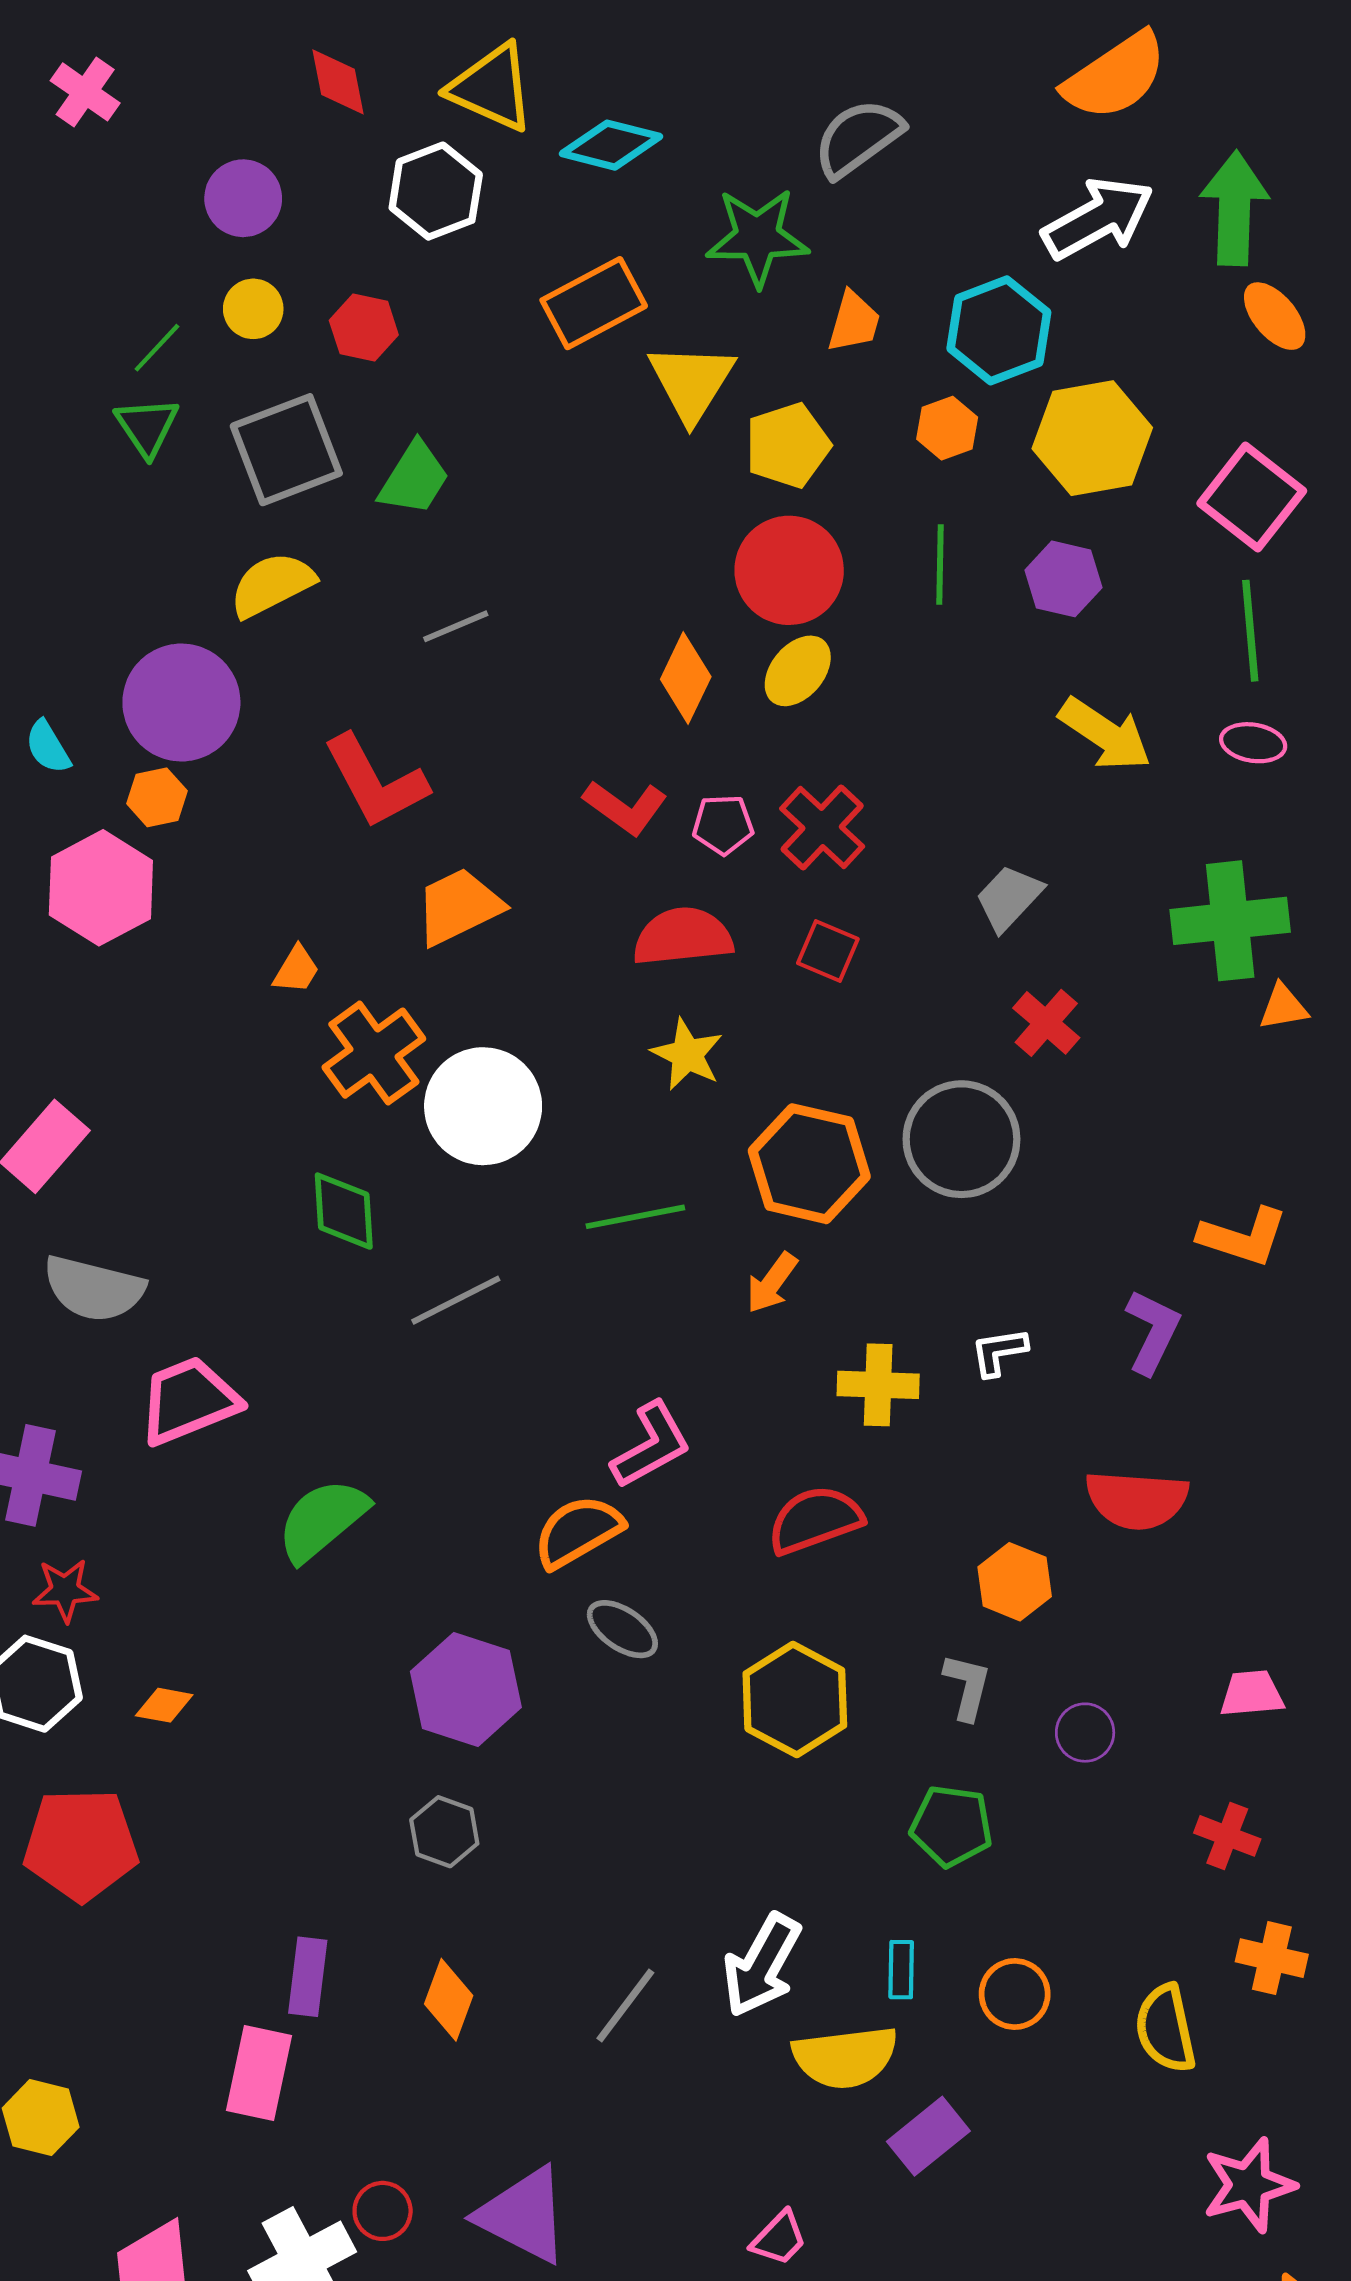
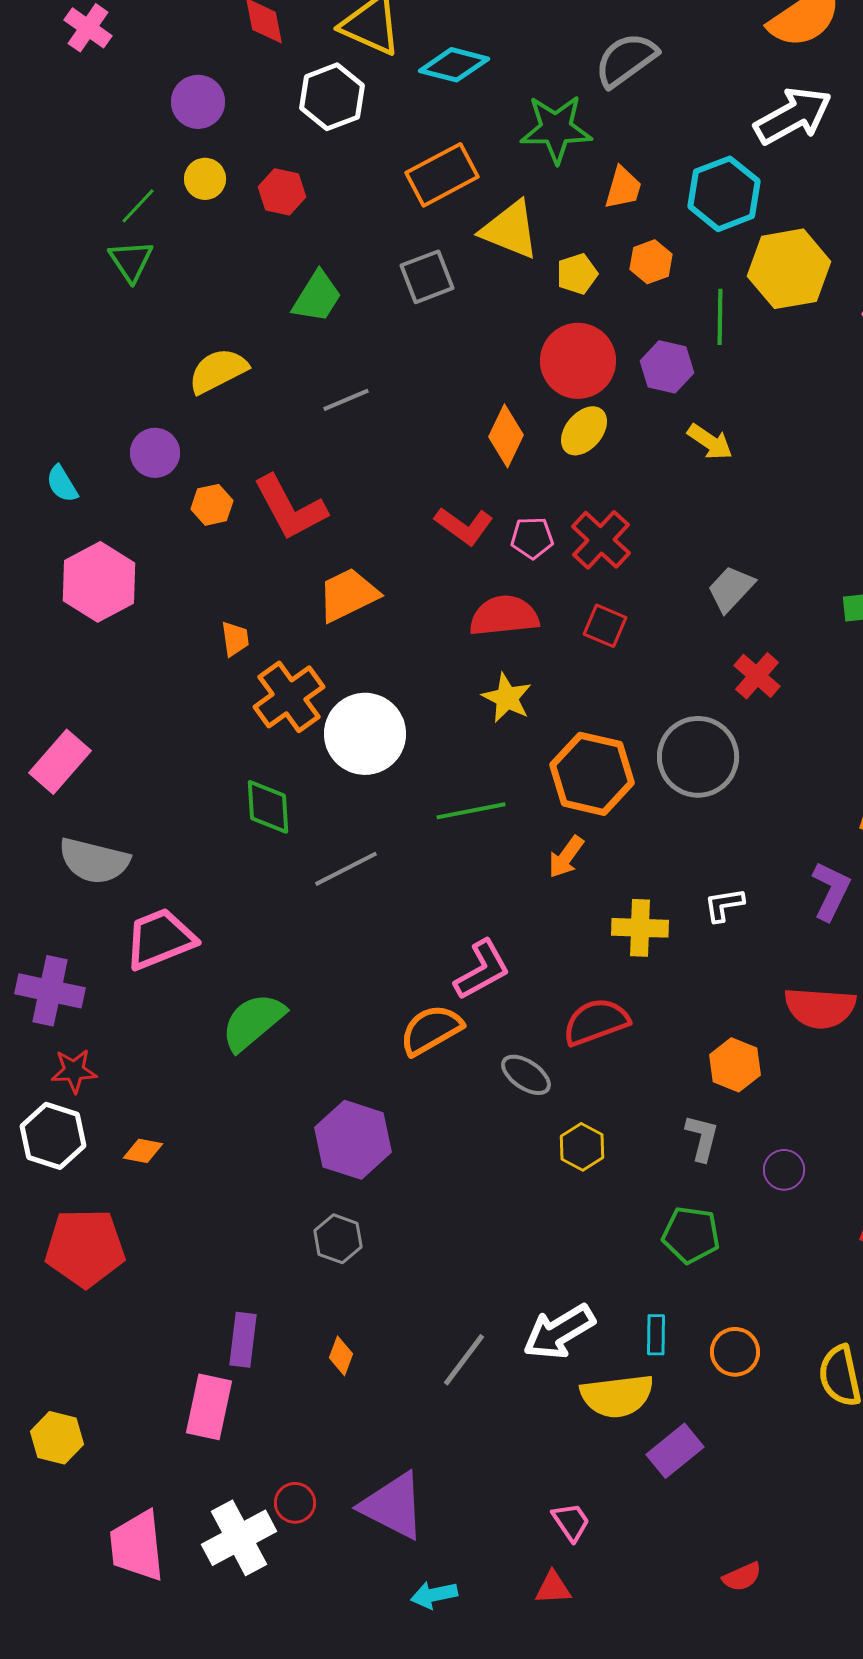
yellow triangle: (691, 382) -> (510, 230), turned -40
orange hexagon: (947, 428) -> (651, 262), moved
yellow pentagon: (788, 445) -> (577, 274), size x0.7
gray square: (286, 450) -> (427, 277), moved, size x0.7
green line: (940, 565) -> (720, 317), moved
purple hexagon: (1063, 579) -> (667, 367), moved
purple circle: (181, 702) -> (155, 453), size x0.6
yellow arrow: (1105, 734) -> (710, 442), moved, size x0.7
orange hexagon: (157, 797) -> (212, 505), moved
orange trapezoid: (296, 970) -> (235, 639), turned -39
gray ellipse: (622, 1629) -> (526, 1075), moved
yellow hexagon: (795, 1699) -> (582, 1147), size x0.6
white arrow: (762, 1965) -> (559, 1332), turned 30
orange diamond: (449, 2000) -> (341, 1356), size x0.7
pink trapezoid: (779, 2238) -> (571, 1522), turned -78

